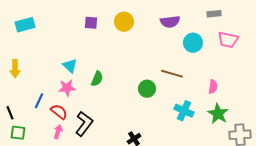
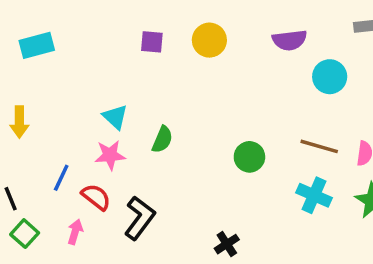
brown line: (172, 74) -> (319, 146), moved
pink arrow: (58, 132) -> (75, 232), moved
green square: (18, 133) -> (25, 234), turned 35

